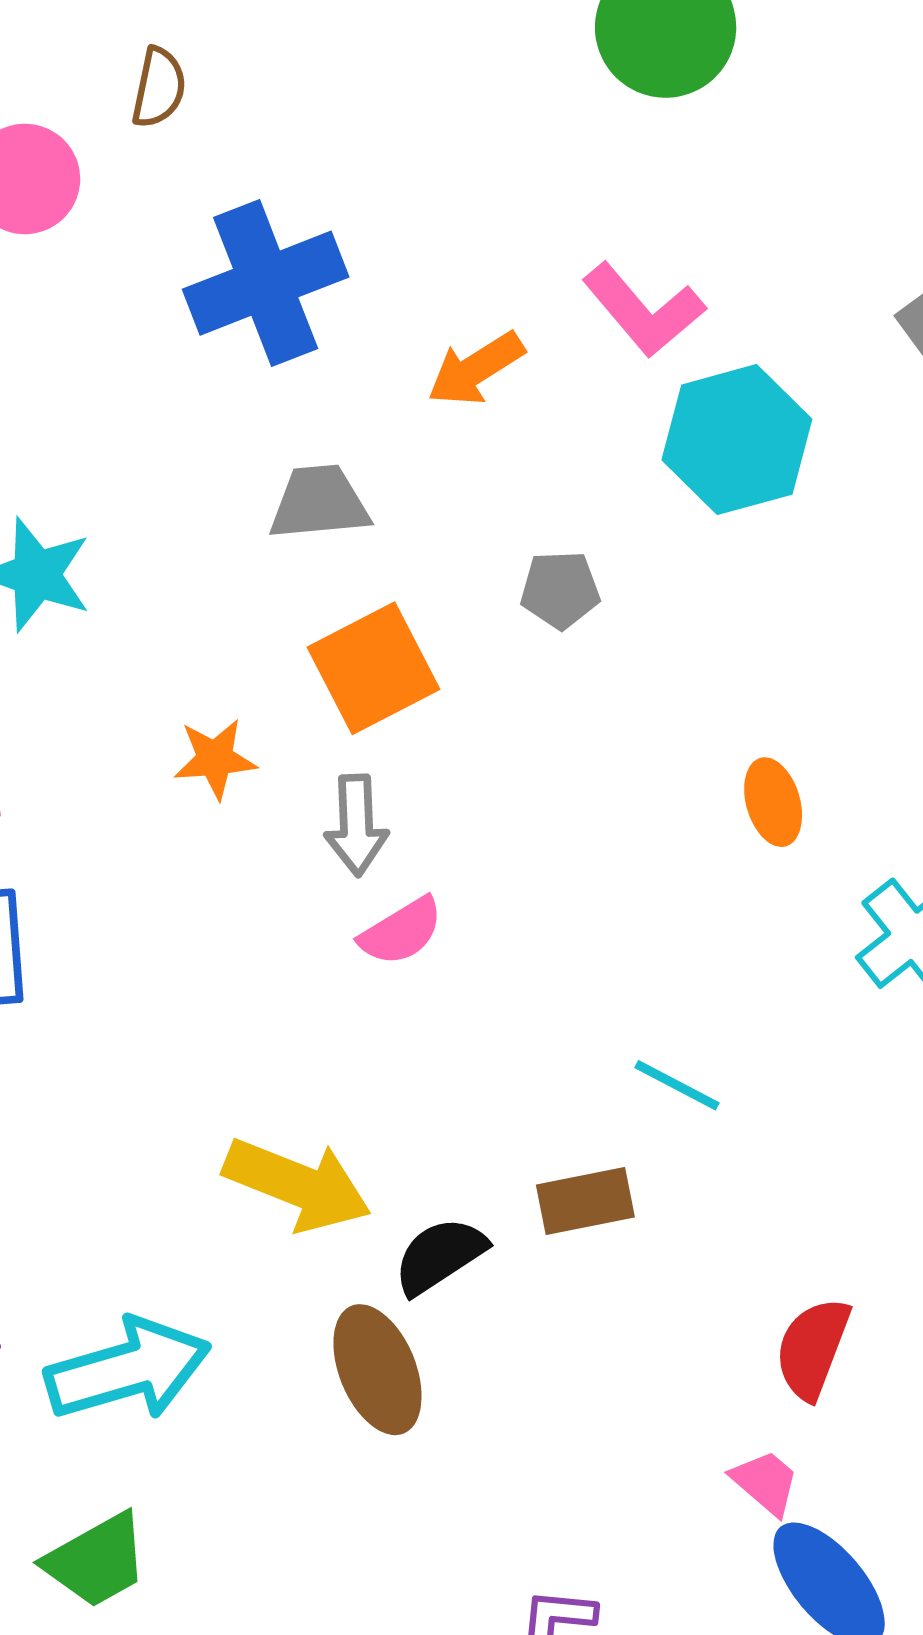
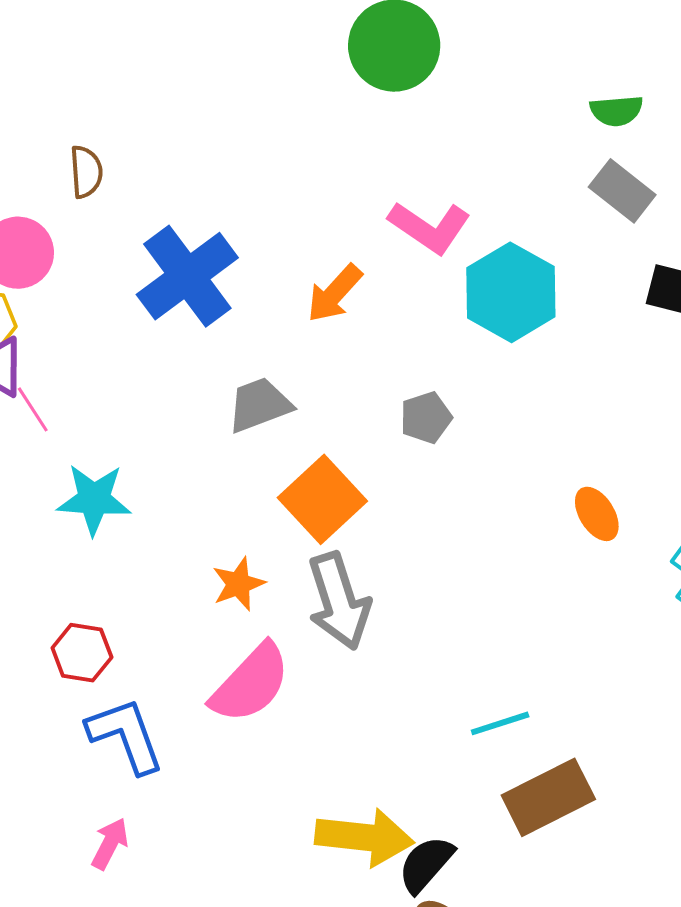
gray arrow: (356, 825) -> (339, 601), size x1.5
pink semicircle: (401, 931) -> (251, 683), moved, size x1.6
cyan line: (677, 1085) -> (500, 723), moved, turned -30
brown rectangle: (585, 1201) -> (548, 797), size x1.4
black semicircle: (440, 1256) -> (426, 864), moved

